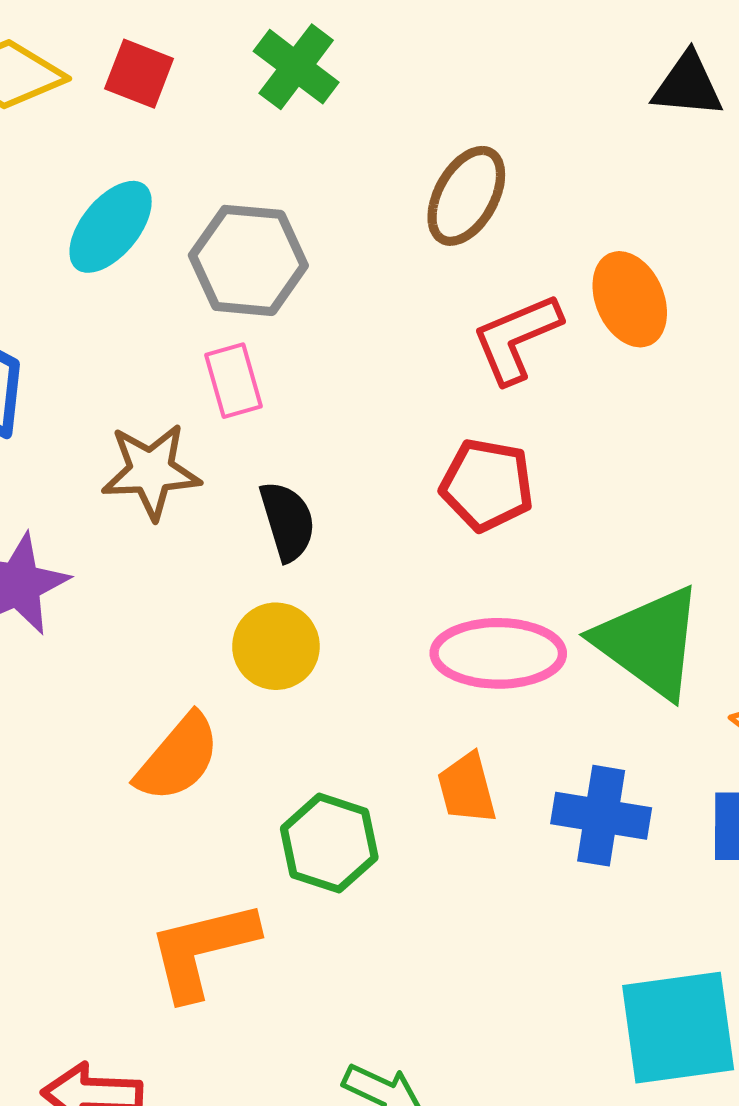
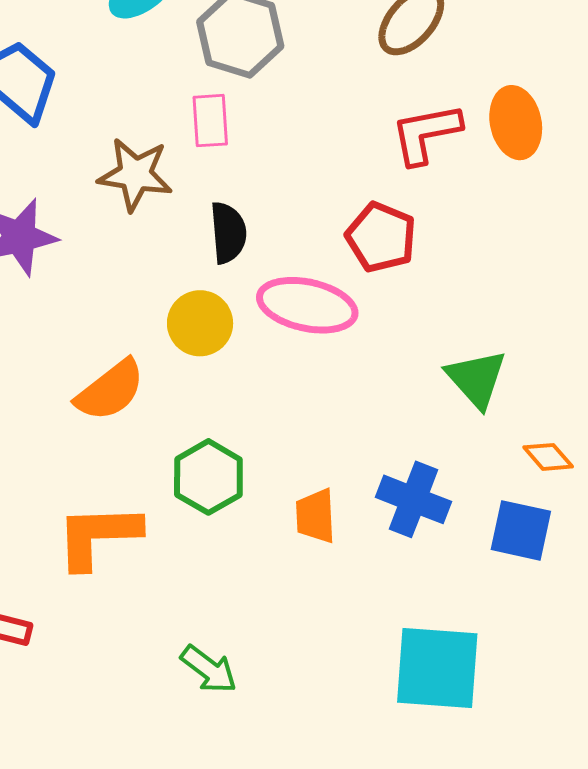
green triangle: (649, 642) -> (476, 379), size x0.7
pink ellipse: (498, 653) -> (307, 305), moved
orange trapezoid: (467, 788) -> (315, 516), moved

